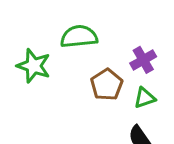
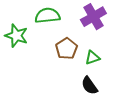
purple cross: (143, 60) -> (93, 17), moved, size x1.4

